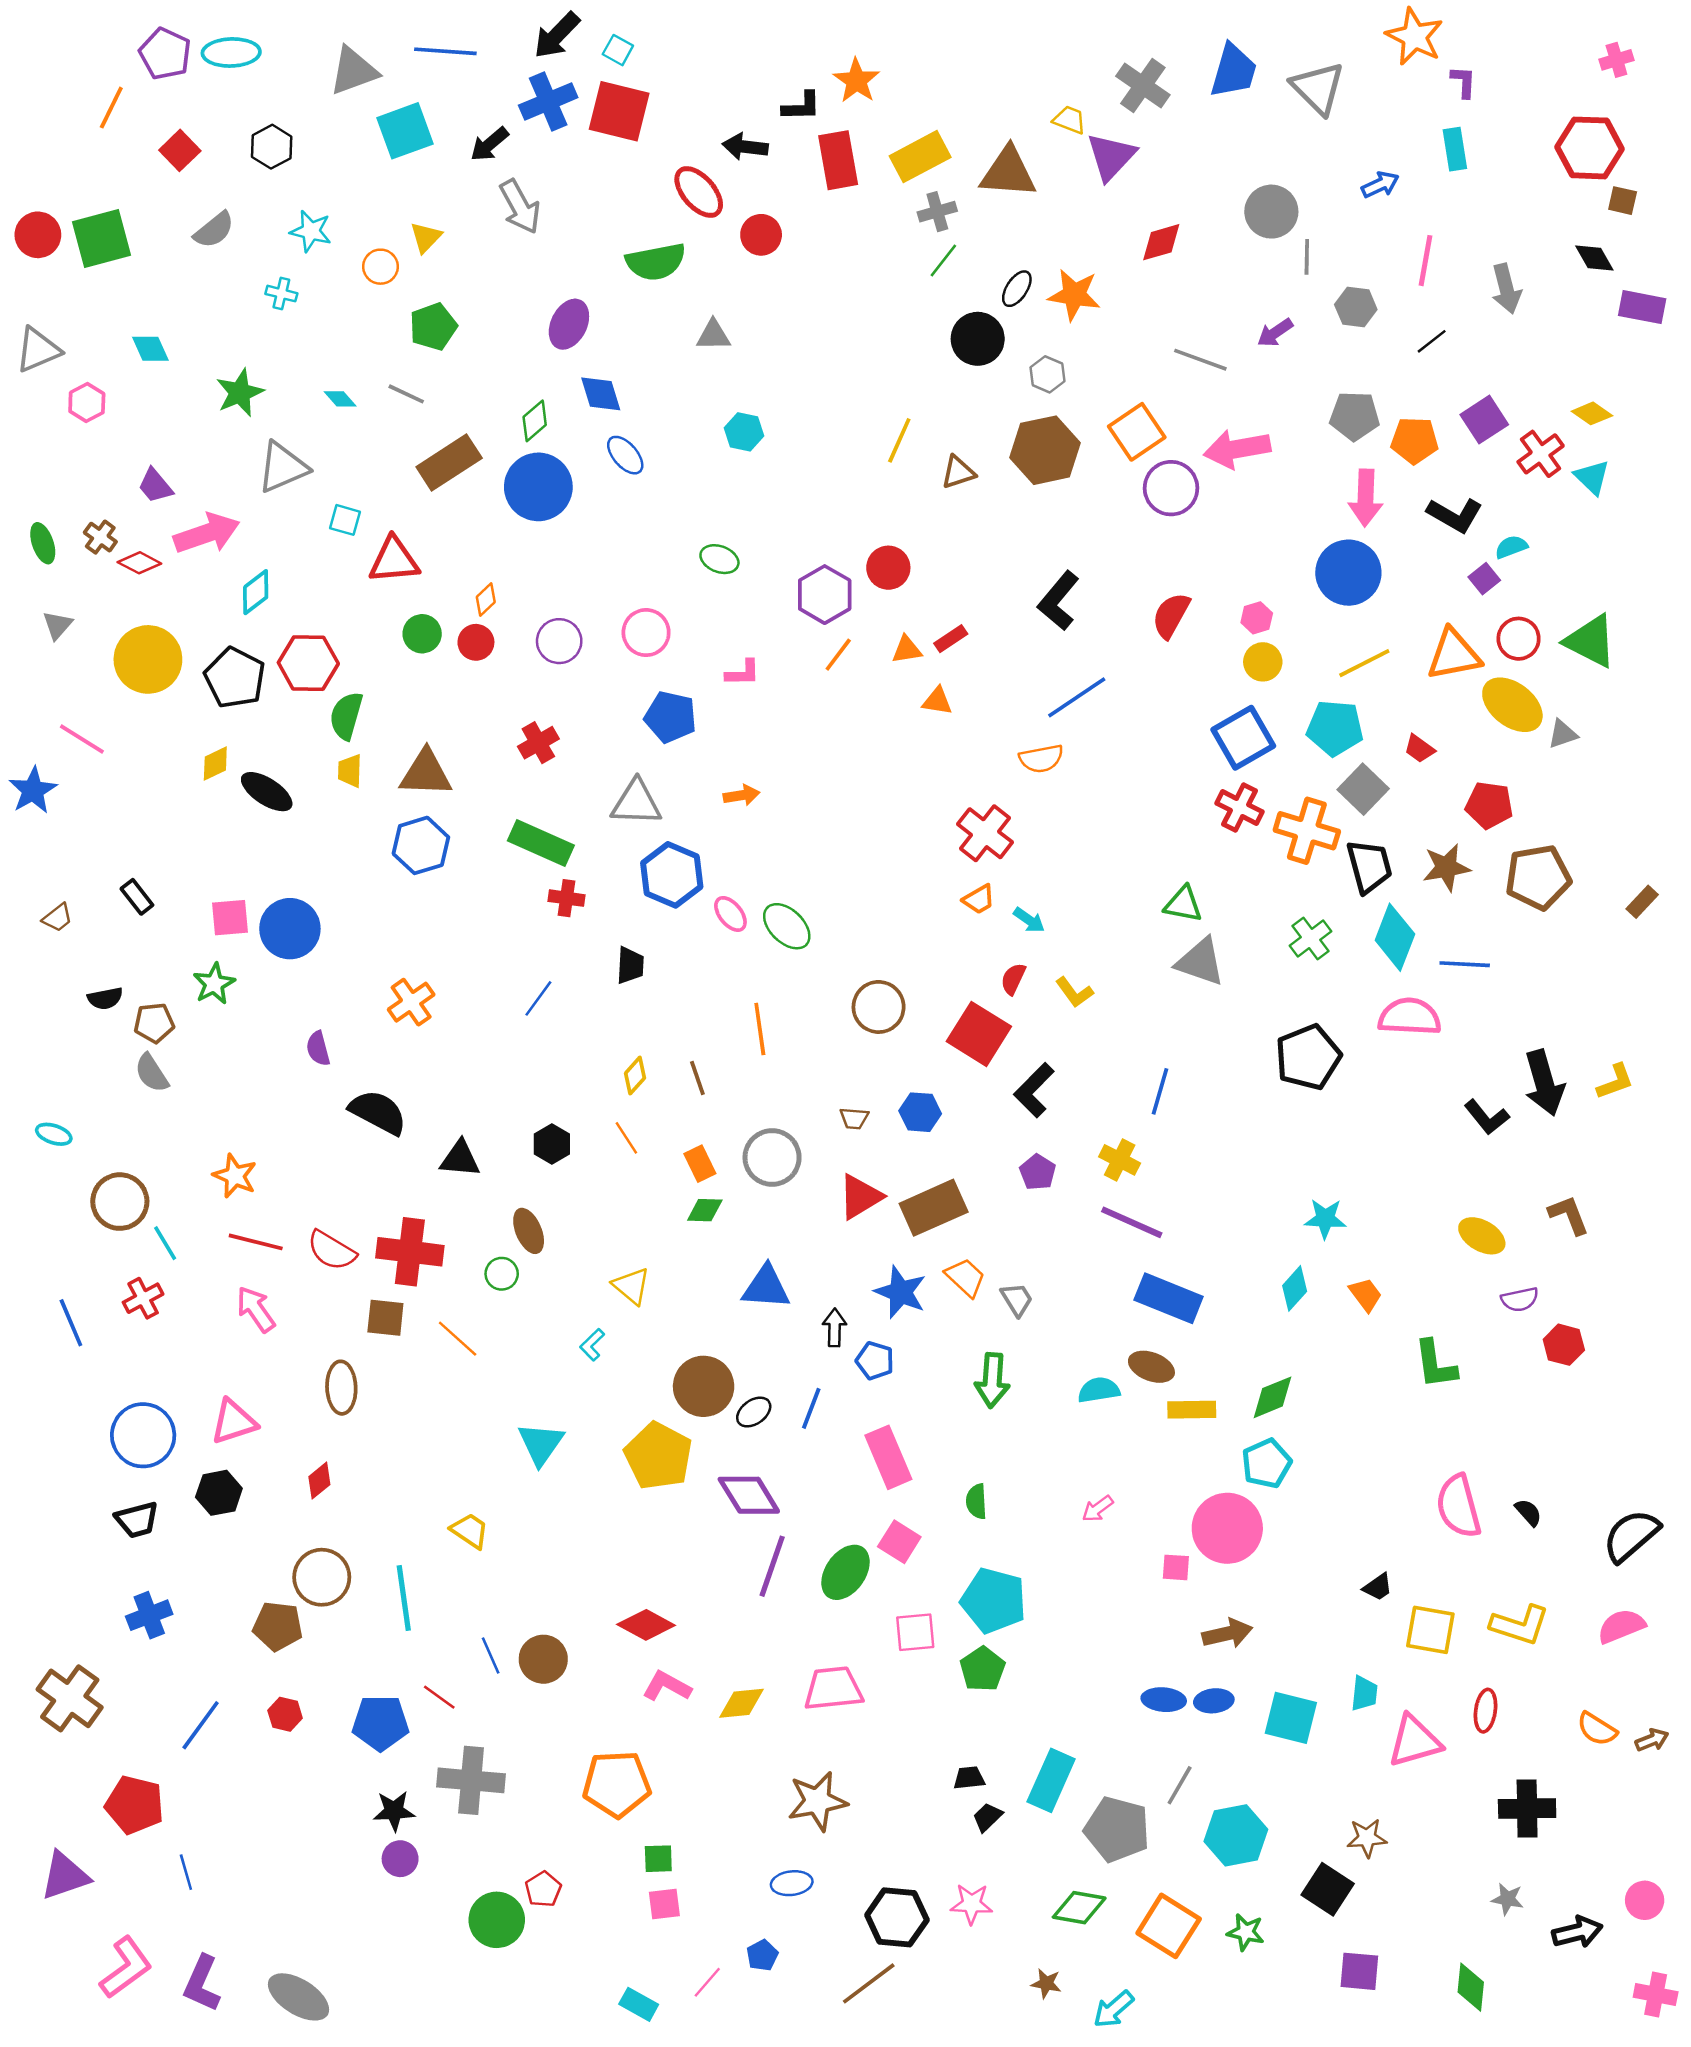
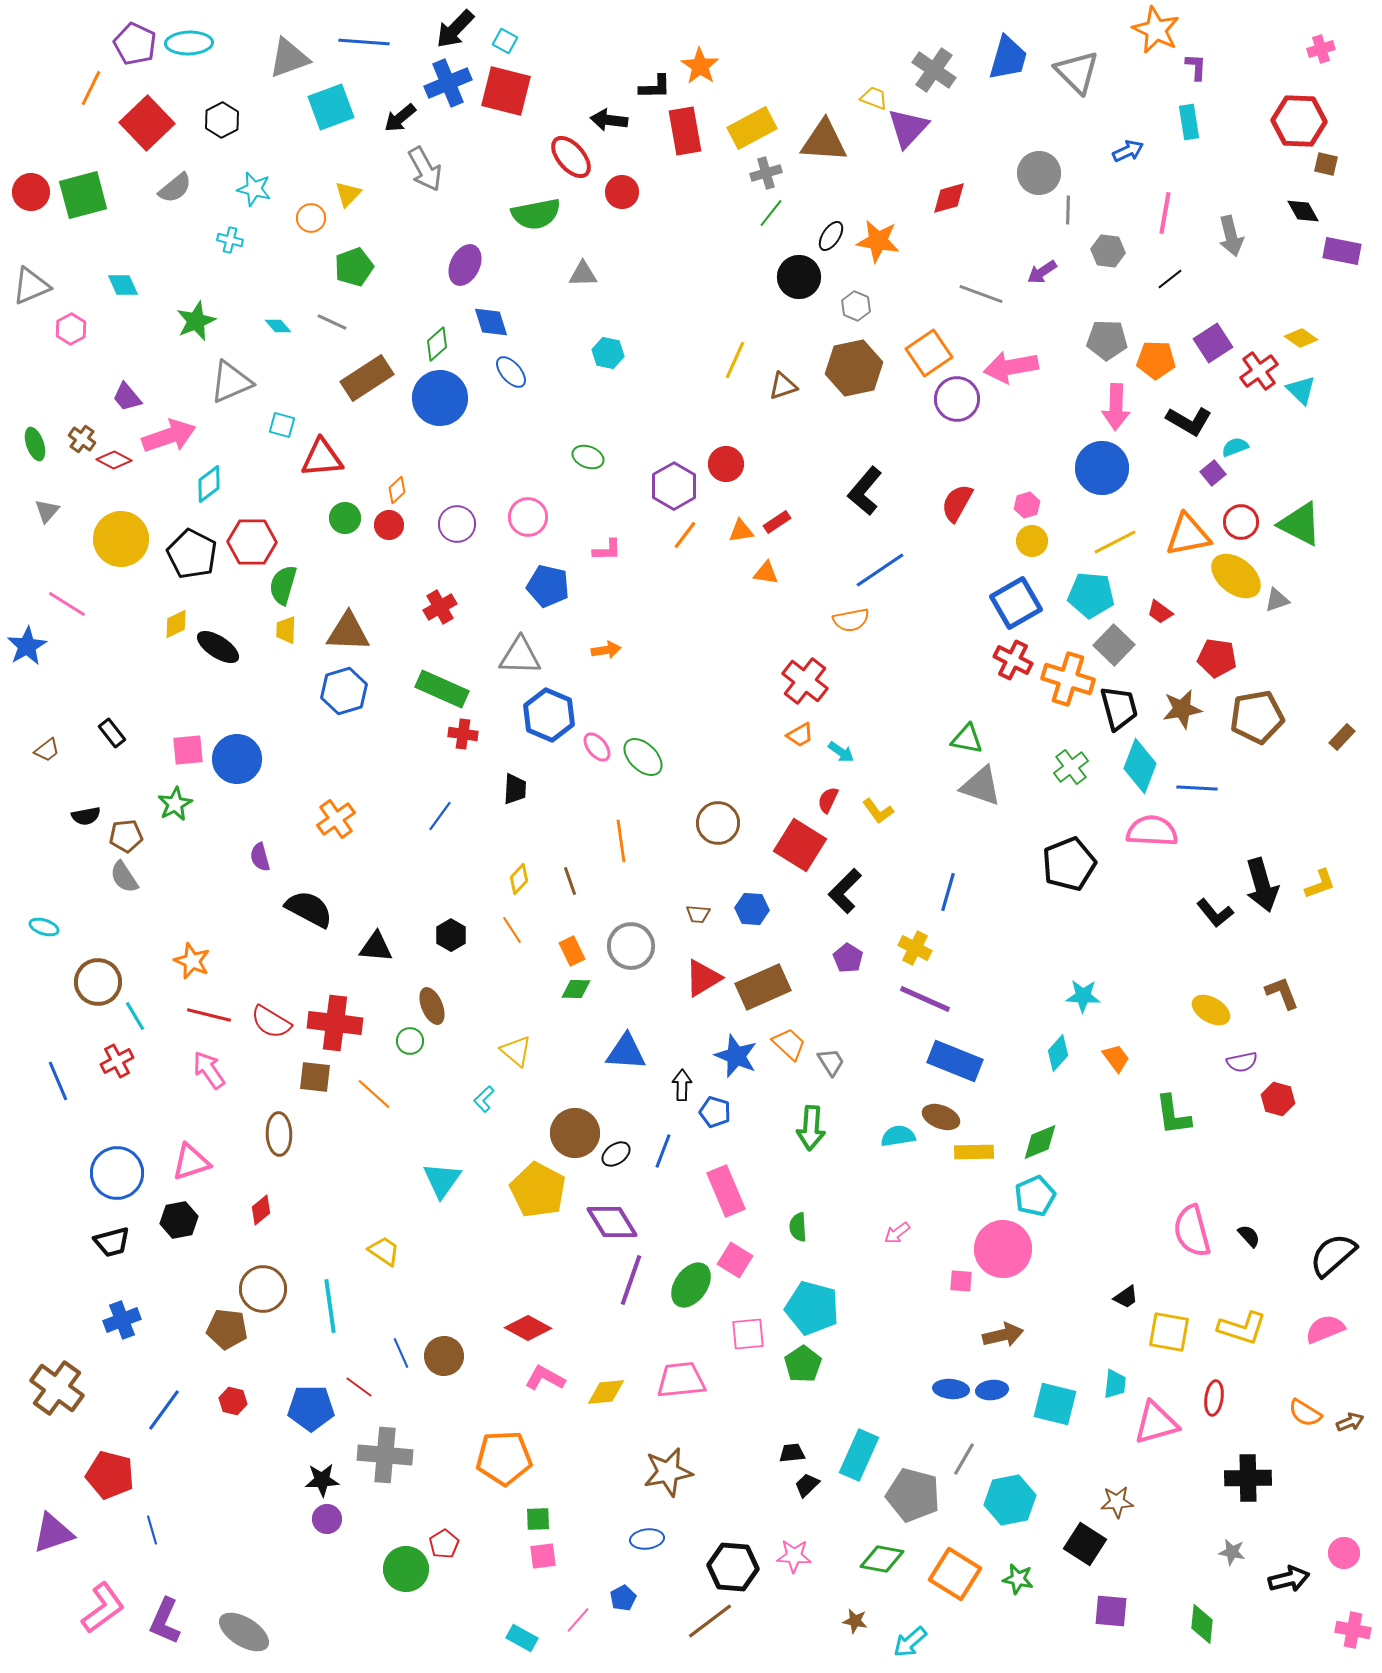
red square: (180, 150) -> (147, 123), size x1.6

